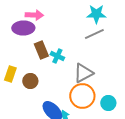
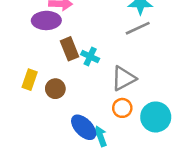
orange circle: (82, 96) -> (122, 108), size x0.6
cyan circle: (108, 103) -> (156, 117), size x1.5

